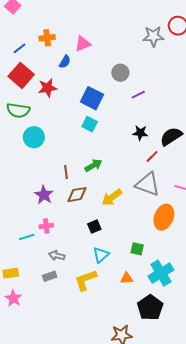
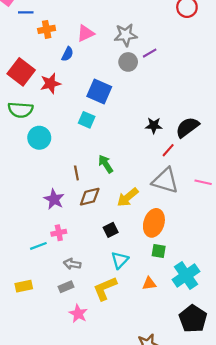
gray star: (153, 36) -> (126, 35), moved
blue line: (20, 48) -> (26, 12), moved, turned 40
purple line: (138, 95) -> (150, 53), moved
cyan square: (90, 124) -> (87, 120), moved
green arrow: (93, 165) -> (106, 164), turned -90
orange ellipse: (164, 217) -> (154, 223), moved
pink star: (13, 298) -> (78, 314), moved
black pentagon: (150, 308) -> (193, 319), moved

